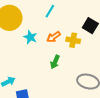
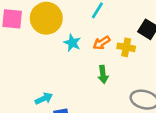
green arrow: (55, 62) -> (103, 74), turned -32

